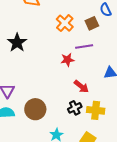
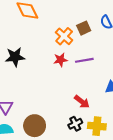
brown square: (92, 23) -> (84, 28), moved
black star: (17, 43) -> (15, 57), turned 30
red star: (67, 60) -> (60, 60), moved

